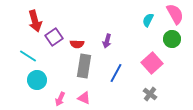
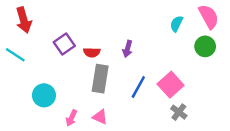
red arrow: (35, 21) -> (24, 20), moved
cyan line: (28, 56) -> (15, 55), moved
pink square: (152, 63) -> (171, 85), moved

